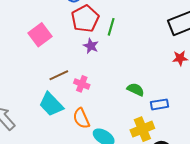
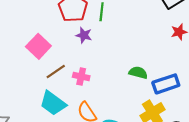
pink square: (40, 35) -> (38, 46), moved
blue rectangle: (159, 104) -> (166, 84), size x1.4

